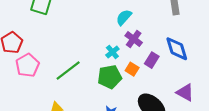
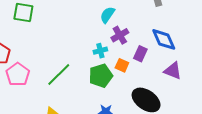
purple cross: (134, 39) -> (120, 35), turned 30
cyan cross: (112, 52) -> (100, 51), turned 32
purple triangle: (185, 92) -> (173, 71), moved

